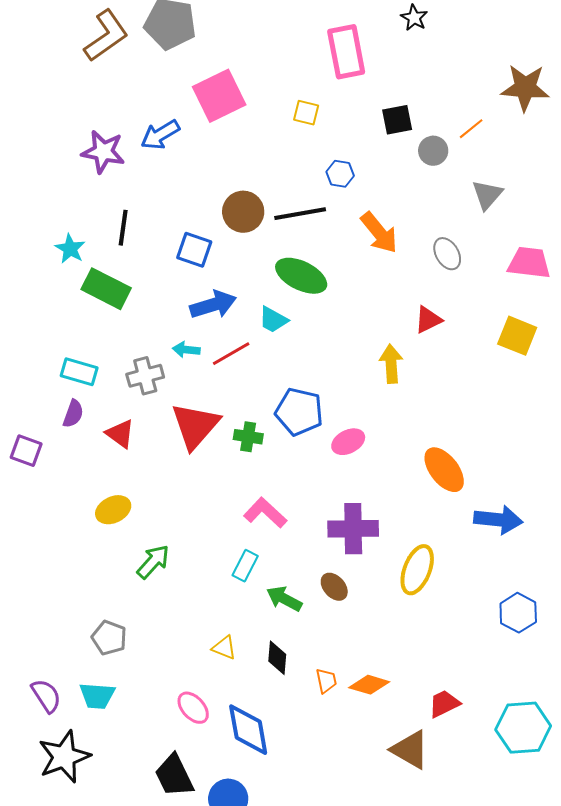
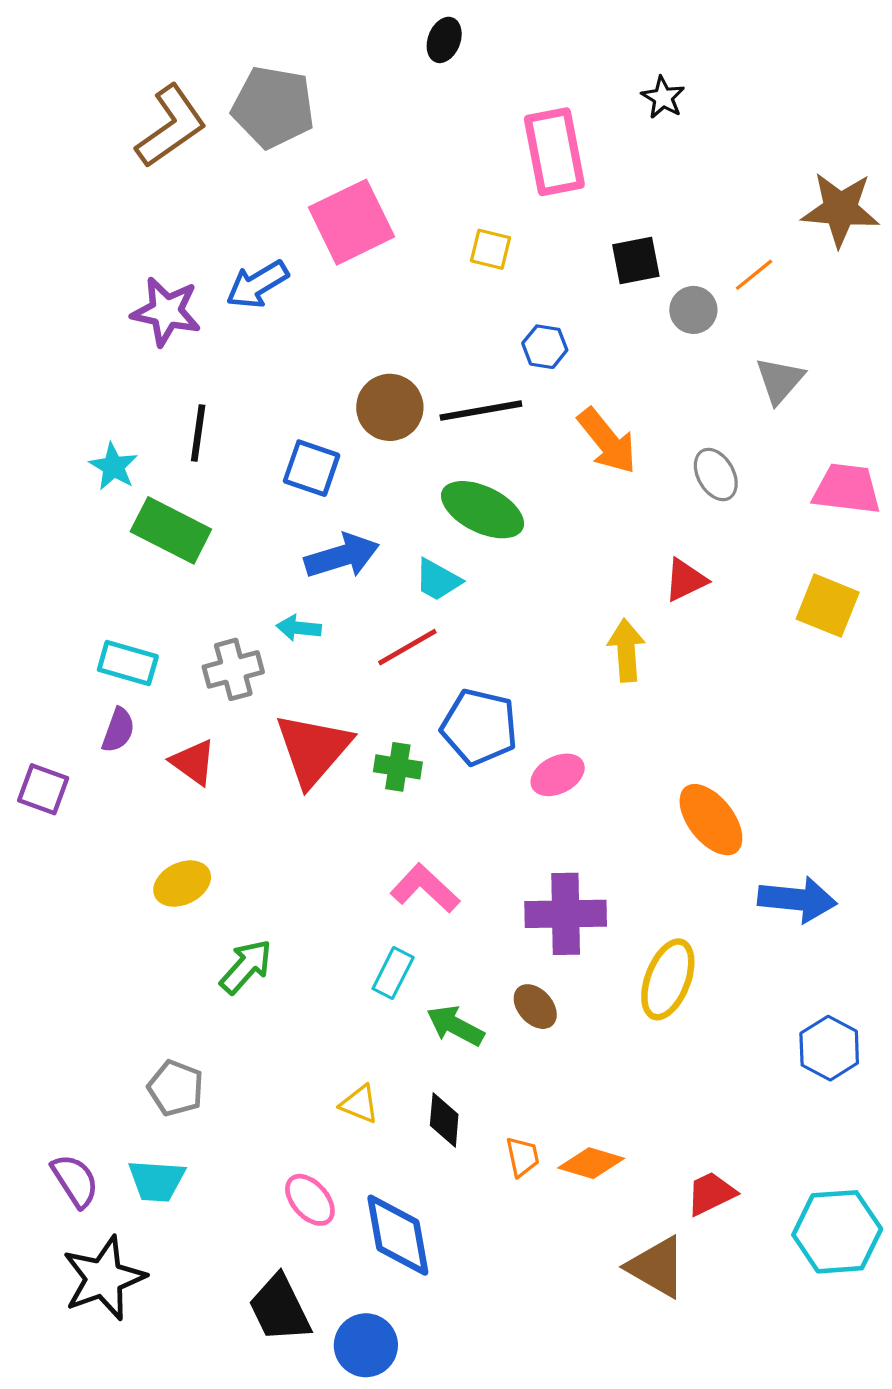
red line: (231, 354) -> (407, 647), moved

